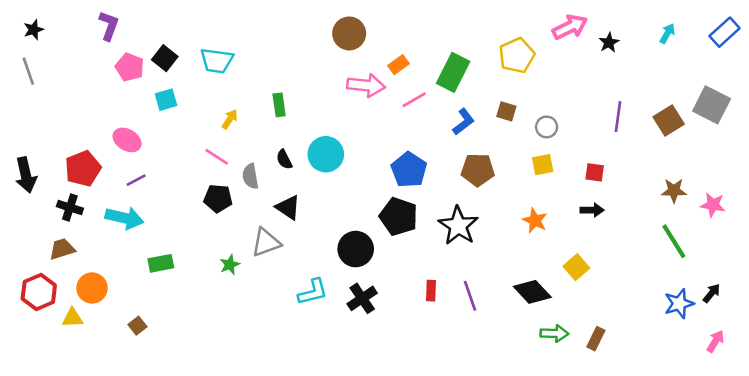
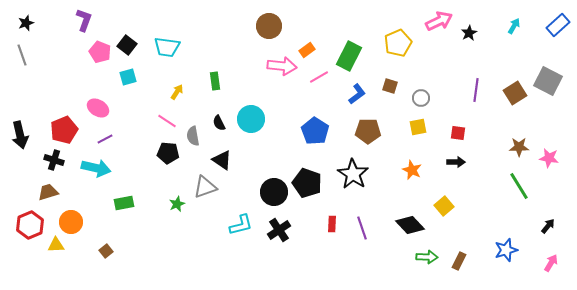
black pentagon: (399, 217) -> (307, 183), moved
blue star: (679, 304) -> (506, 250), moved

